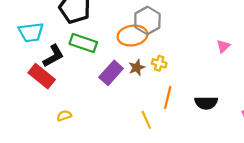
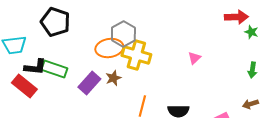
green rectangle: (83, 43) -> (54, 69), moved
black L-shape: (53, 56) -> (35, 67), turned 35
yellow cross: (159, 63) -> (136, 55), moved, size x2.0

